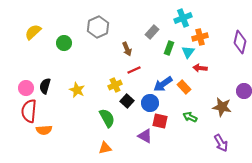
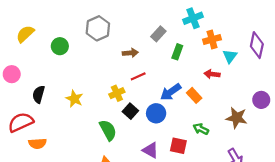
brown arrow: (127, 49) -> (130, 53), turned -72
cyan triangle: (188, 52) -> (230, 56), moved
pink circle: (26, 88) -> (12, 74), moved
red semicircle: (29, 111) -> (21, 122), turned 60
red square: (160, 121) -> (178, 146), moved

